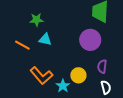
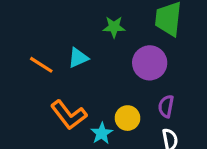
green star: (36, 20) -> (114, 27), moved
cyan triangle: (45, 39) -> (78, 58), turned -40

